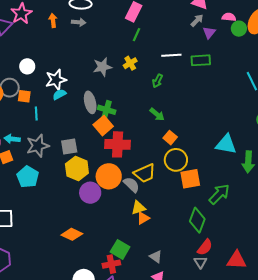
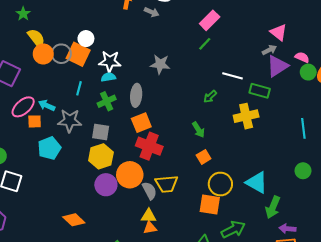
purple triangle: (209, 33) -> (277, 66), size x1.6
yellow cross: (130, 63) -> (246, 116), moved, size x1.6
orange square: (24, 96) -> (78, 54), moved, size x1.6
green cross: (107, 110) -> (107, 101), moved, turned 30
yellow circle: (176, 160) -> (220, 184), moved

